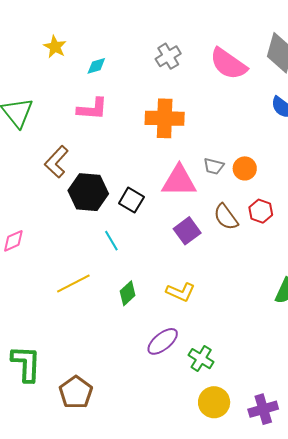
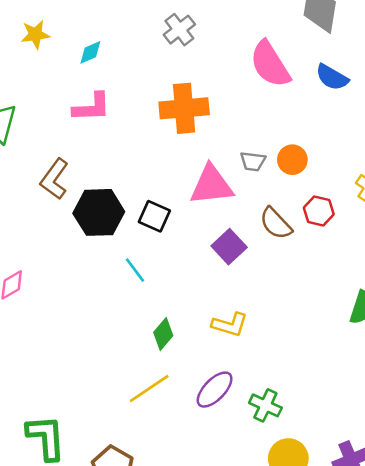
yellow star: (55, 47) -> (35, 34), turned -30
pink semicircle: (228, 64) -> (270, 64), moved, turned 30
yellow line: (73, 283) -> (149, 388), moved

